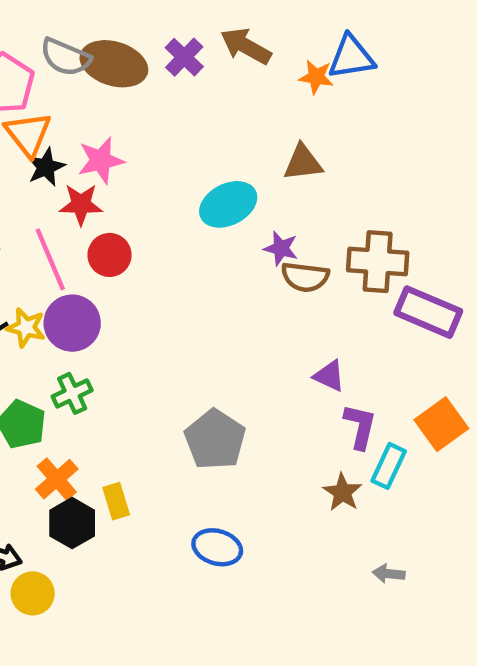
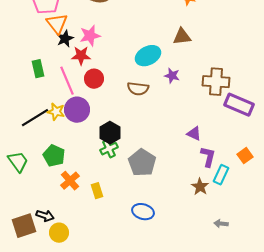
brown semicircle: (305, 277) -> (138, 89), moved
green cross: (72, 393) -> (109, 149), moved
orange square: (441, 424) -> (245, 156), size x0.7
black hexagon: (72, 523) -> (110, 133), moved

